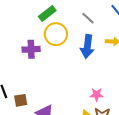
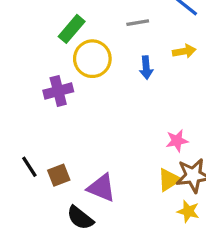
gray line: (88, 18) -> (138, 23), turned -40
blue arrow: (87, 46) -> (146, 68), size x0.6

